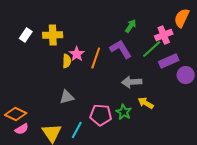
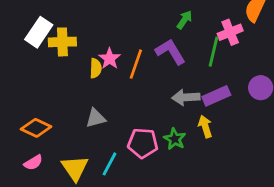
white rectangle: (26, 35) -> (39, 32), size x1.5
yellow cross: (53, 35) -> (62, 42), moved
green line: (152, 49) -> (213, 52), turned -35
purple rectangle: (169, 61) -> (216, 96), moved
yellow arrow: (146, 103) -> (205, 126), turned 42
orange diamond: (16, 114) -> (36, 128), moved

